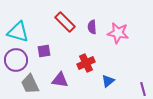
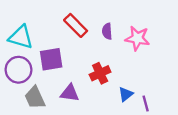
purple square: (44, 51) -> (51, 59), size x1.5
purple line: (143, 89) -> (146, 104), moved

